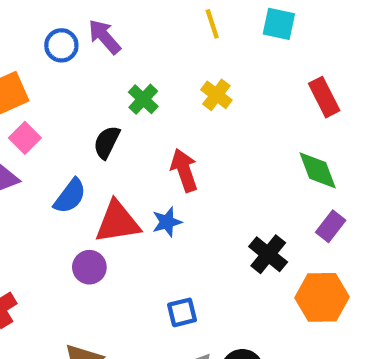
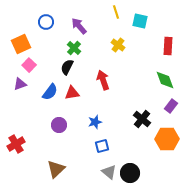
cyan square: (279, 24) -> (140, 21), moved
purple arrow: (104, 37) -> (79, 26), moved
red rectangle: (324, 97) -> (168, 46), turned 30
green cross: (143, 99) -> (74, 48), moved
red triangle: (117, 222) -> (72, 93), moved, size x0.7
blue star: (167, 222) -> (95, 122), moved

